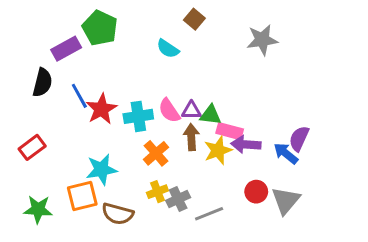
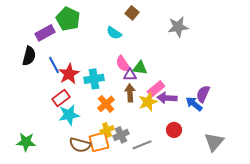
pink semicircle: (169, 111) -> (123, 64), moved
green triangle: (211, 115) -> (140, 68), moved
pink rectangle: (230, 131) -> (156, 89), turned -54
red rectangle: (32, 147) -> (61, 98), moved
orange square: (82, 196) -> (99, 142), moved
gray triangle: (286, 200) -> (214, 142), moved

